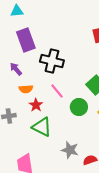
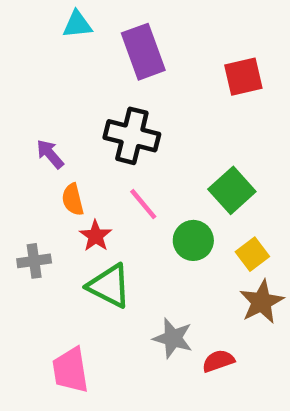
cyan triangle: (17, 11) -> (77, 24), moved
purple rectangle: (26, 40) -> (143, 52), moved
orange semicircle: (26, 89) -> (73, 199), turned 80

